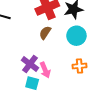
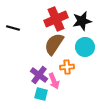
brown semicircle: (45, 33) -> (54, 44), size x1.6
orange cross: (80, 66) -> (67, 67), moved

